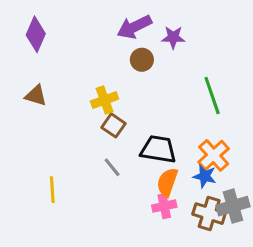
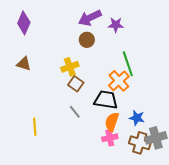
brown circle: (142, 60) -> (87, 40), moved
green line: (212, 96) -> (128, 64), moved
orange cross: (214, 155) -> (119, 81), moved

